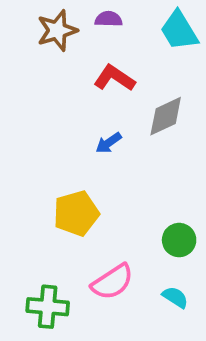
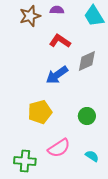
blue arrow: (109, 143) -> (57, 75), size x1.6
green circle: (179, 240) -> (87, 116), moved

